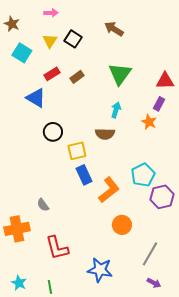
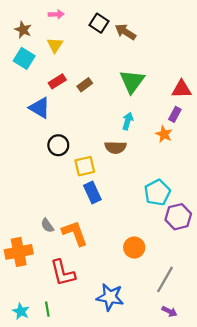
brown star: (12, 24) -> (23, 30), moved
black square: (73, 39) -> (99, 23), moved
orange L-shape: (109, 190) -> (75, 233), moved, turned -72
green line: (50, 287) -> (47, 309), moved

